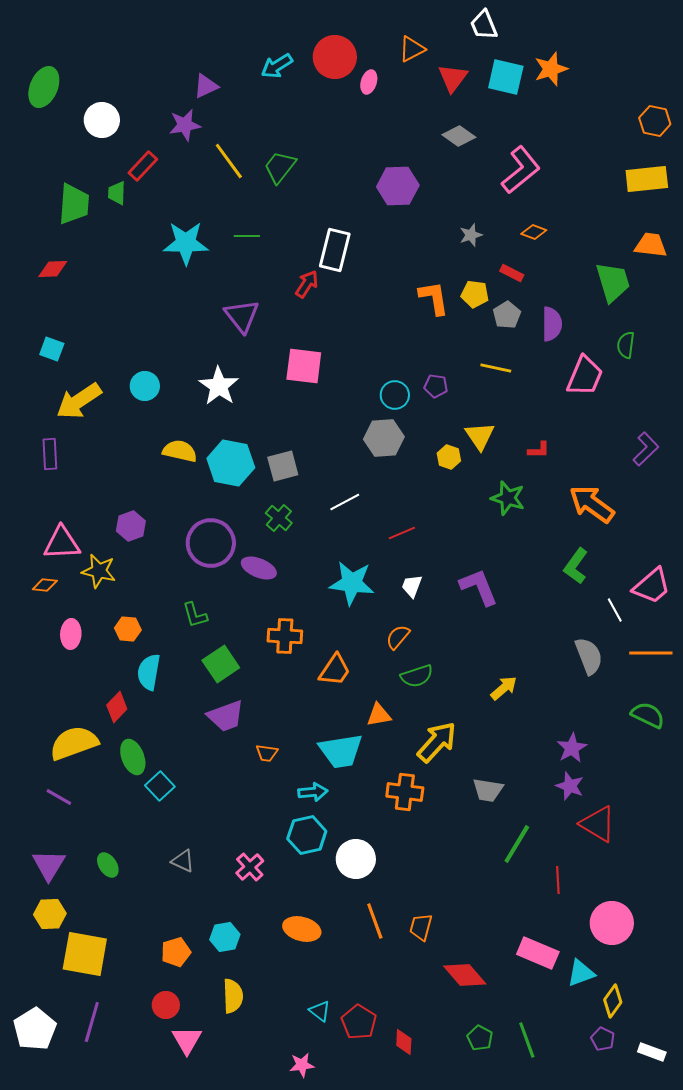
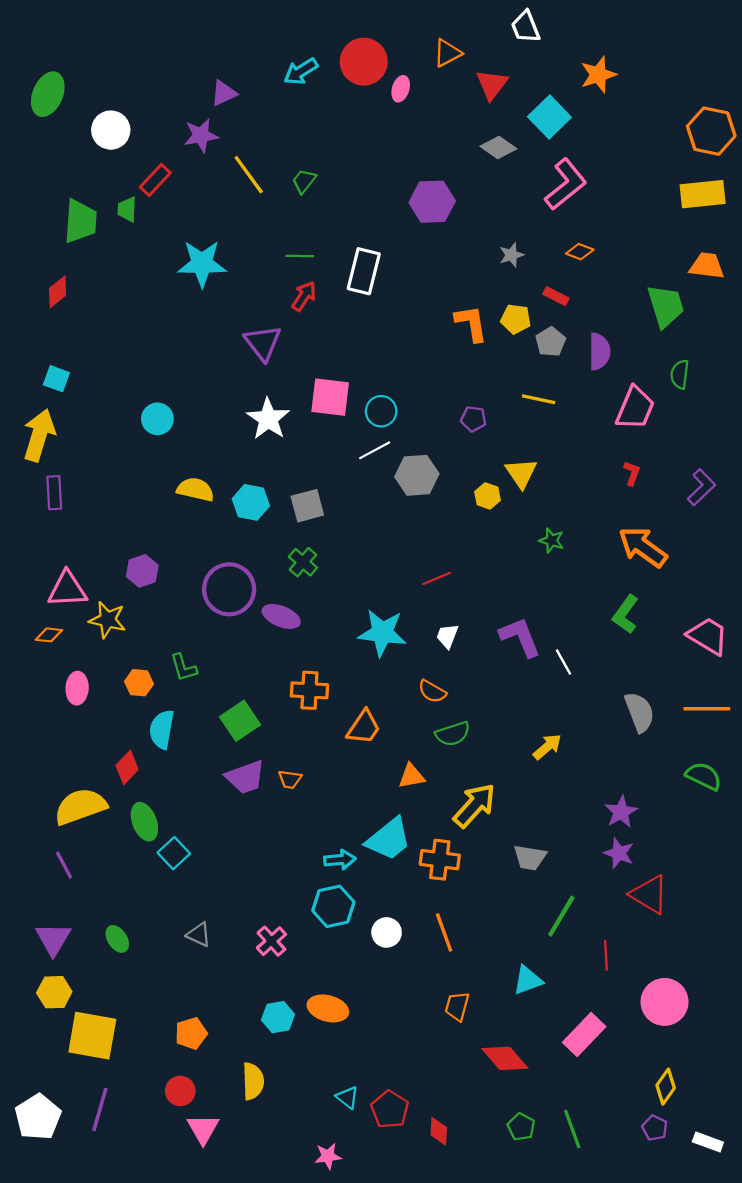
cyan square: (506, 77) -> (549, 117), moved, turned 33
orange hexagon: (655, 121) -> (711, 131), size x1.4
green trapezoid: (280, 167) -> (304, 181), size x0.7
green line: (247, 236) -> (300, 256), moved
red diamond: (53, 269) -> (58, 292), turned -36
red arrow: (307, 284) -> (304, 296), moved
white star: (219, 386) -> (268, 419), moved
cyan circle: (395, 395) -> (381, 411), moved
yellow arrow: (79, 401) -> (39, 435), moved, turned 141
red L-shape: (539, 450) -> (632, 473), moved, turned -70
cyan hexagon: (231, 463) -> (251, 502), size x0.7
green star: (508, 498) -> (552, 540), size x0.7
white line: (345, 502) -> (375, 450), moved
pink trapezoid: (652, 586) -> (708, 636), turned -108
white line: (615, 610) -> (564, 662), moved
green L-shape: (195, 615) -> (184, 668), moved
orange semicircle: (398, 637) -> (432, 691), turned -100
cyan trapezoid: (341, 751) -> (389, 839), moved, turned -30
orange trapezoid: (267, 753) -> (290, 779), moved
purple line: (59, 797) -> (64, 865), turned 32
white circle: (356, 859) -> (387, 932), size x0.7
orange line: (375, 921) -> (444, 932), moved
cyan hexagon: (225, 937) -> (278, 1017), moved
pink rectangle: (538, 953) -> (584, 1035), turned -69
cyan triangle: (581, 973) -> (528, 980), moved

